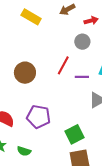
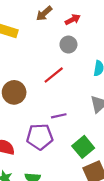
red line: (63, 65) -> (54, 75), turned 36
purple line: (82, 77) -> (59, 116), moved

